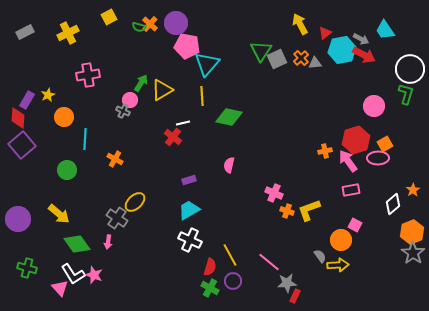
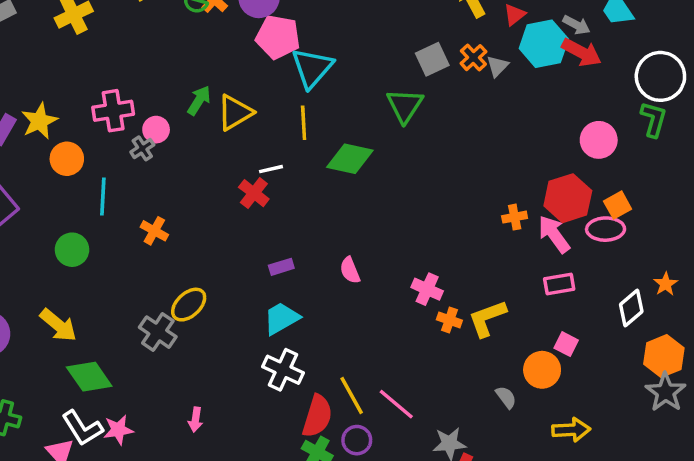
green triangle: (261, 51) -> (405, 106), moved
gray triangle: (315, 63) -> (497, 66), turned -40
pink cross: (88, 75) -> (113, 111), moved
yellow star: (48, 95) -> (39, 121), size x1.5
pink circle: (130, 100) -> (156, 130), moved
gray cross: (123, 111) -> (142, 148), moved, turned 32
pink semicircle: (229, 165) -> (350, 270), moved, turned -35
pink arrow: (108, 242) -> (196, 420), moved
pink line: (269, 262) -> (396, 404), moved
yellow arrow: (338, 265) -> (571, 430), moved
red semicircle: (210, 267) -> (317, 416), size x1.4
pink star: (94, 275) -> (118, 430), turned -30

